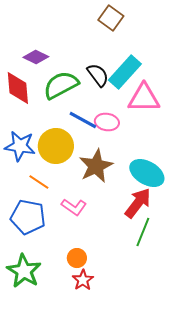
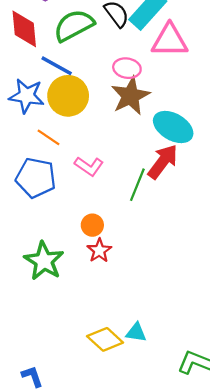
blue line: (83, 120) -> (57, 66), moved
brown star: (96, 166) -> (130, 96), moved
green line: (143, 232) -> (137, 185), moved
green star: (24, 271) -> (44, 261), moved

